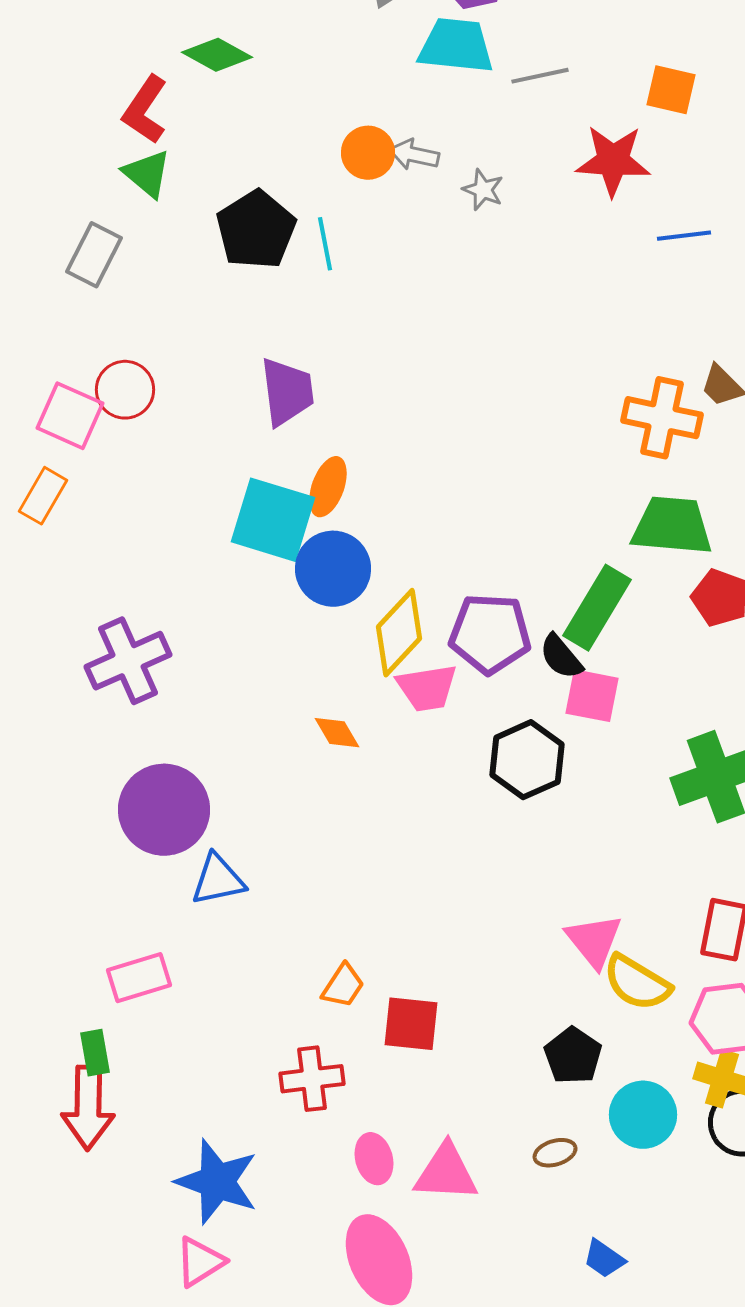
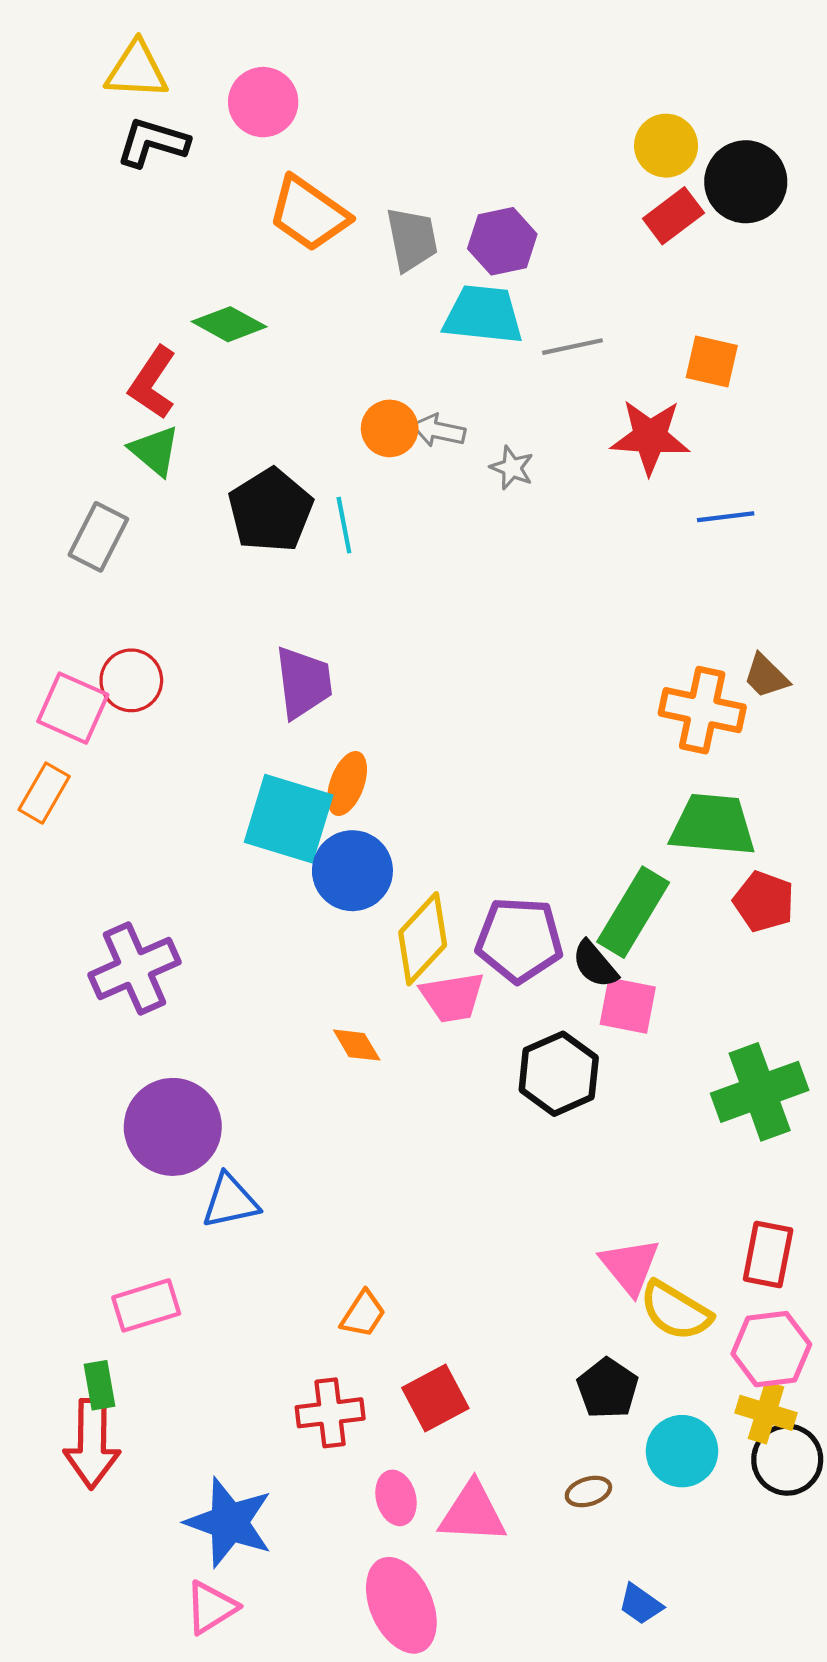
red square: (411, 1024) -> (435, 1398), moved, turned -34

